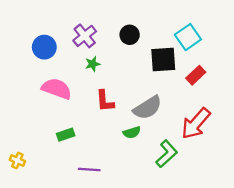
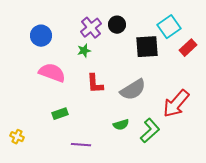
purple cross: (85, 36) -> (91, 28), moved
red rectangle: (196, 75) -> (188, 48), moved
green semicircle: (132, 132) -> (121, 125), moved

